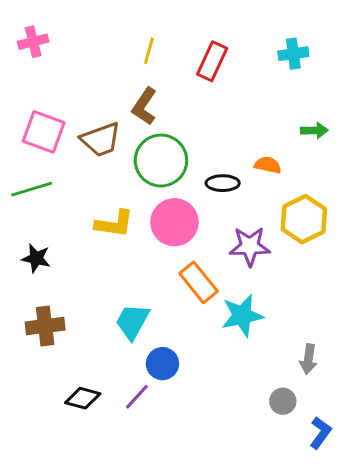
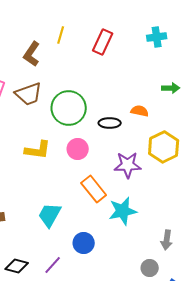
brown L-shape: (144, 106) -> (32, 54), moved
pink circle: (175, 222) -> (78, 149), size x0.7
blue circle: (162, 364) -> (84, 243), moved

